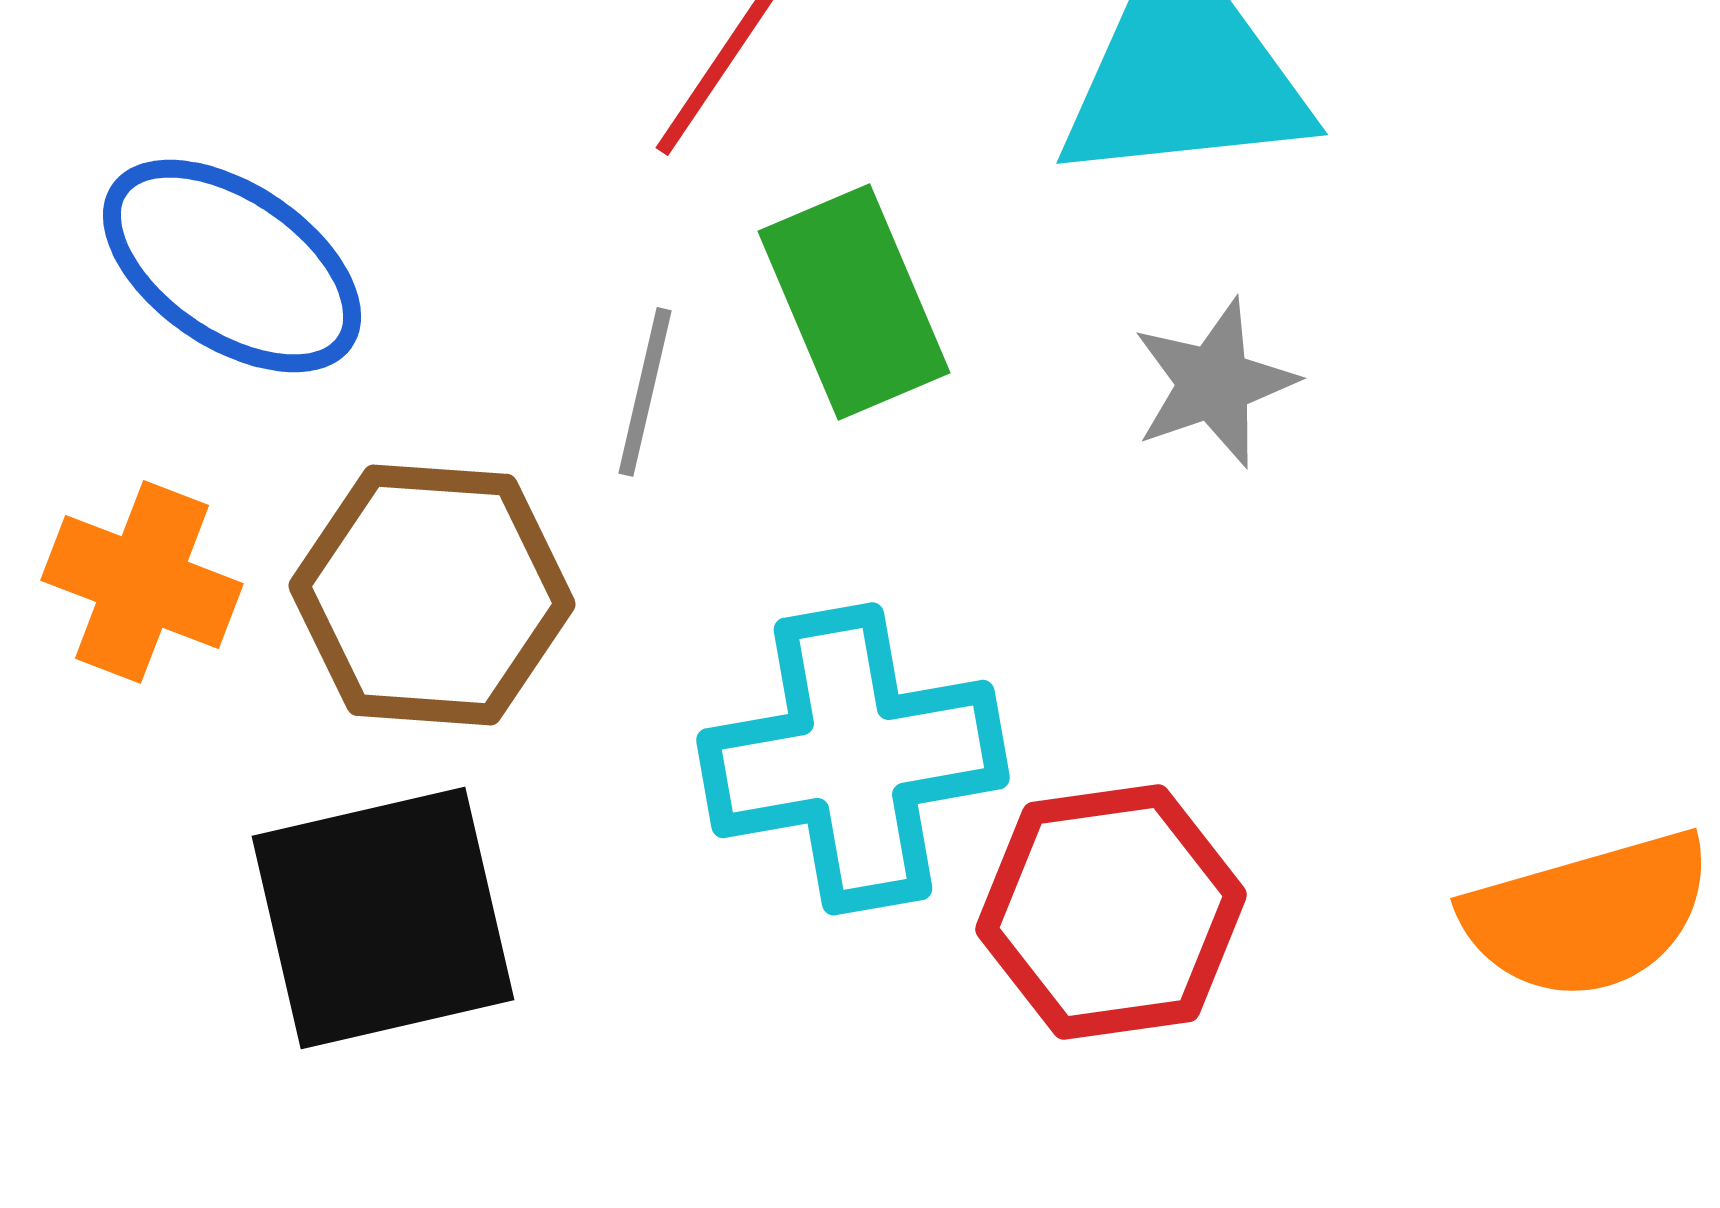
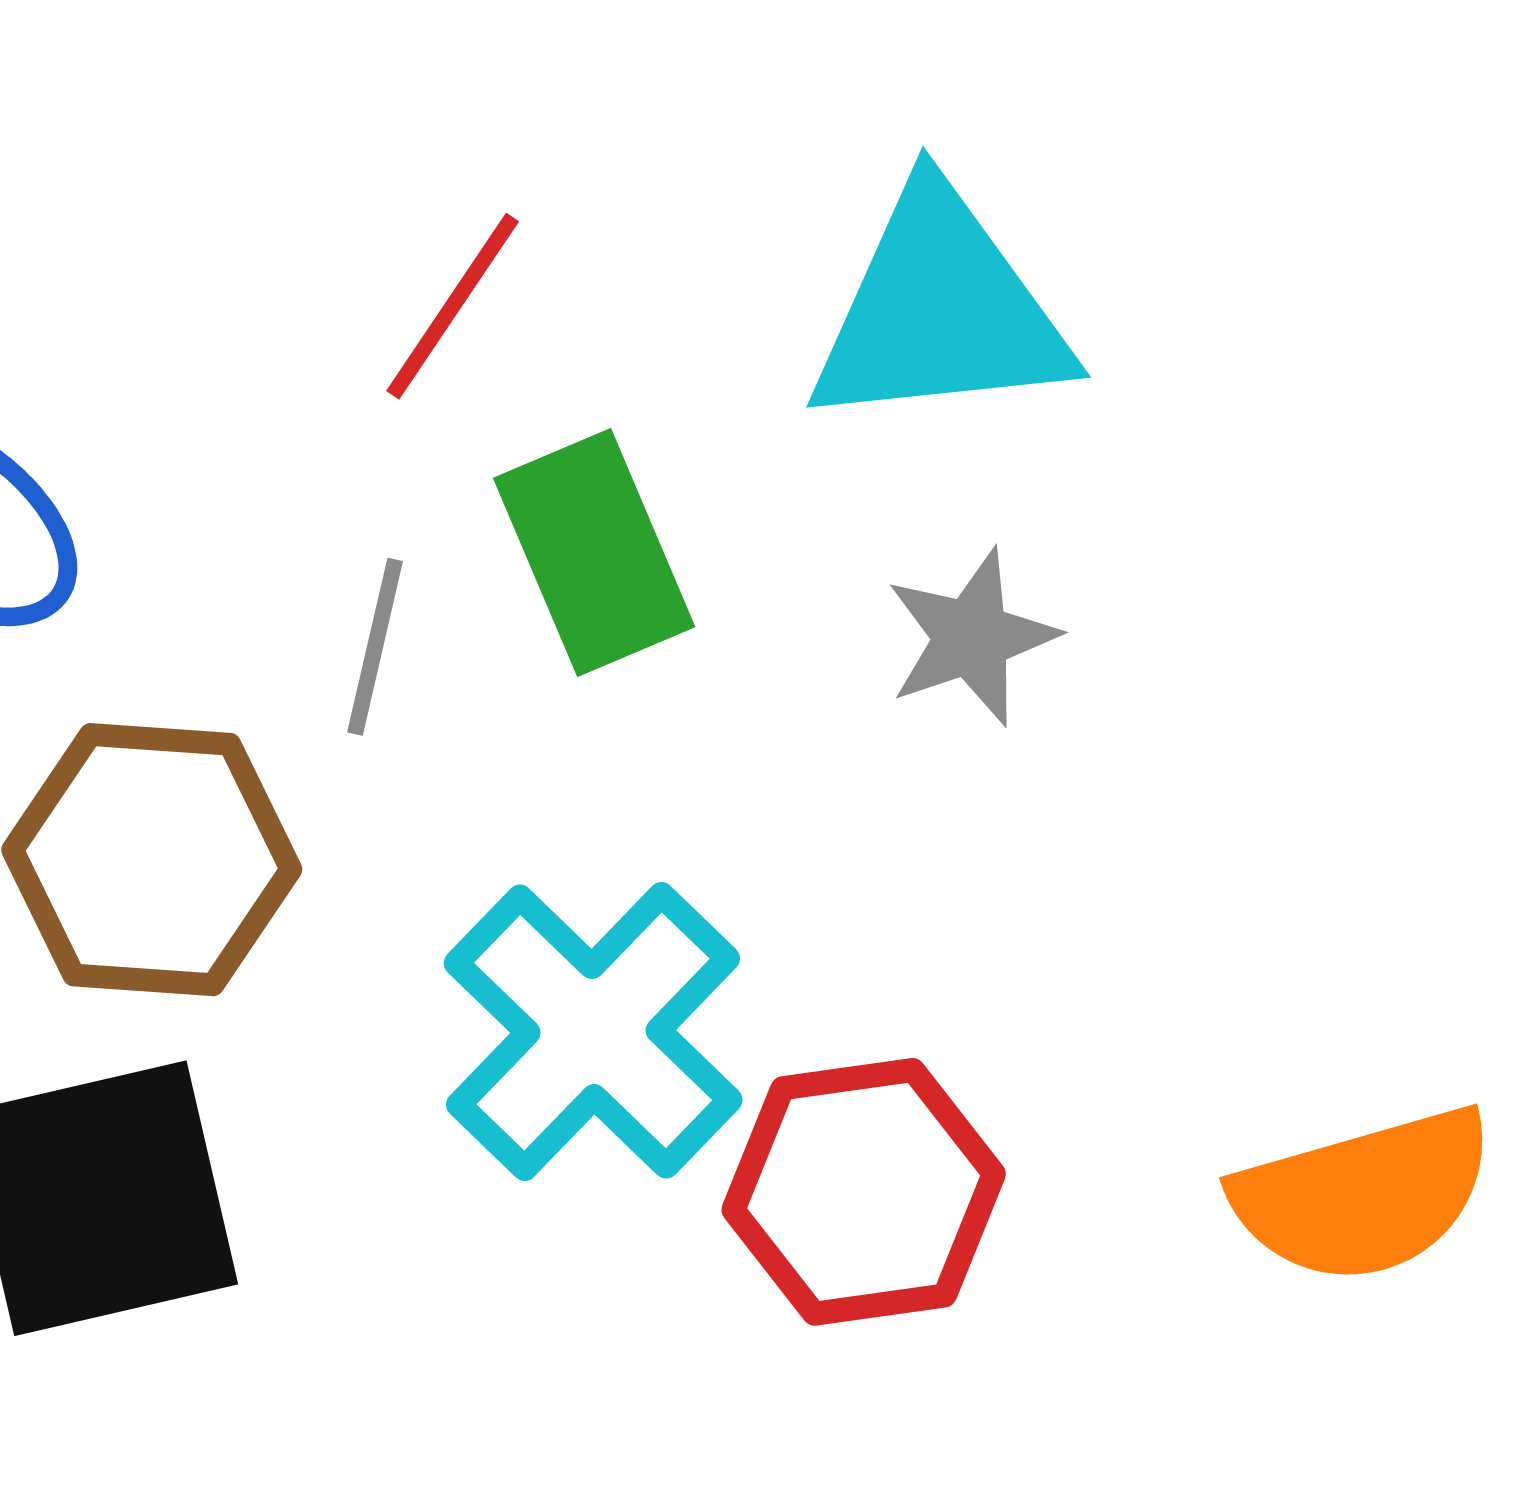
cyan cross: (853, 759) -> (593, 1032), turned -36

